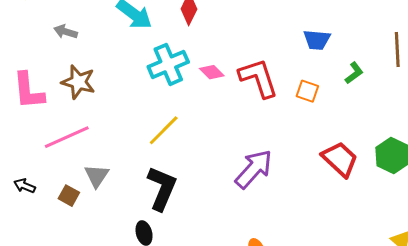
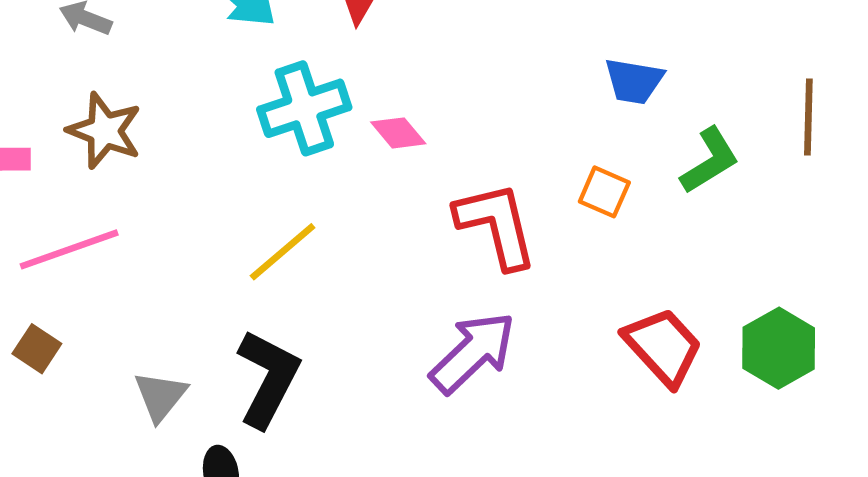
green L-shape: (354, 73) -> (710, 161), size x1.4
red L-shape: (258, 78) -> (496, 225), moved
gray triangle: (97, 176) -> (160, 396), moved
brown square: (69, 196) -> (37, 349), moved

